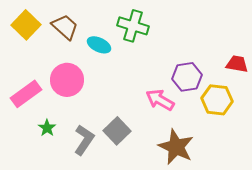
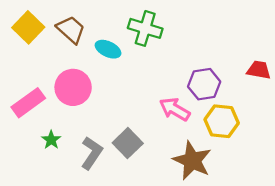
yellow hexagon: (217, 100) -> (222, 121), moved

